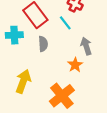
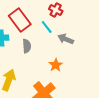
gray arrow: (86, 46) -> (66, 39), moved, turned -49

